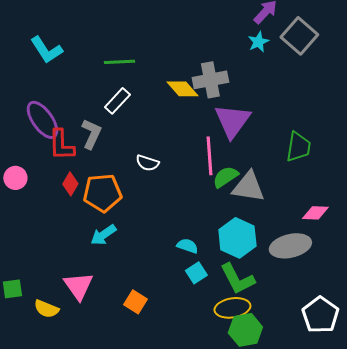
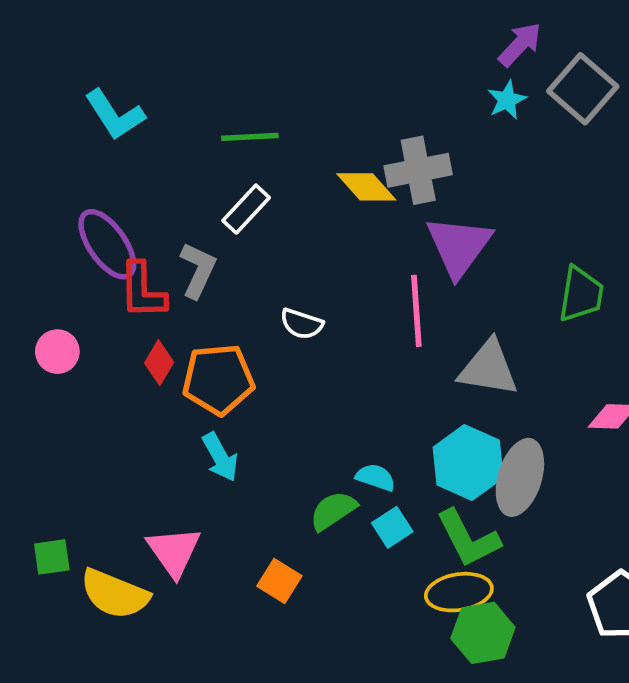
green semicircle: (225, 177) -> (333, 511), moved
cyan arrow: (103, 235) -> (220, 457), turned -84
gray ellipse: (290, 246) -> (520, 477), moved, turned -60
yellow semicircle: (46, 309) -> (115, 594), size x1.5

